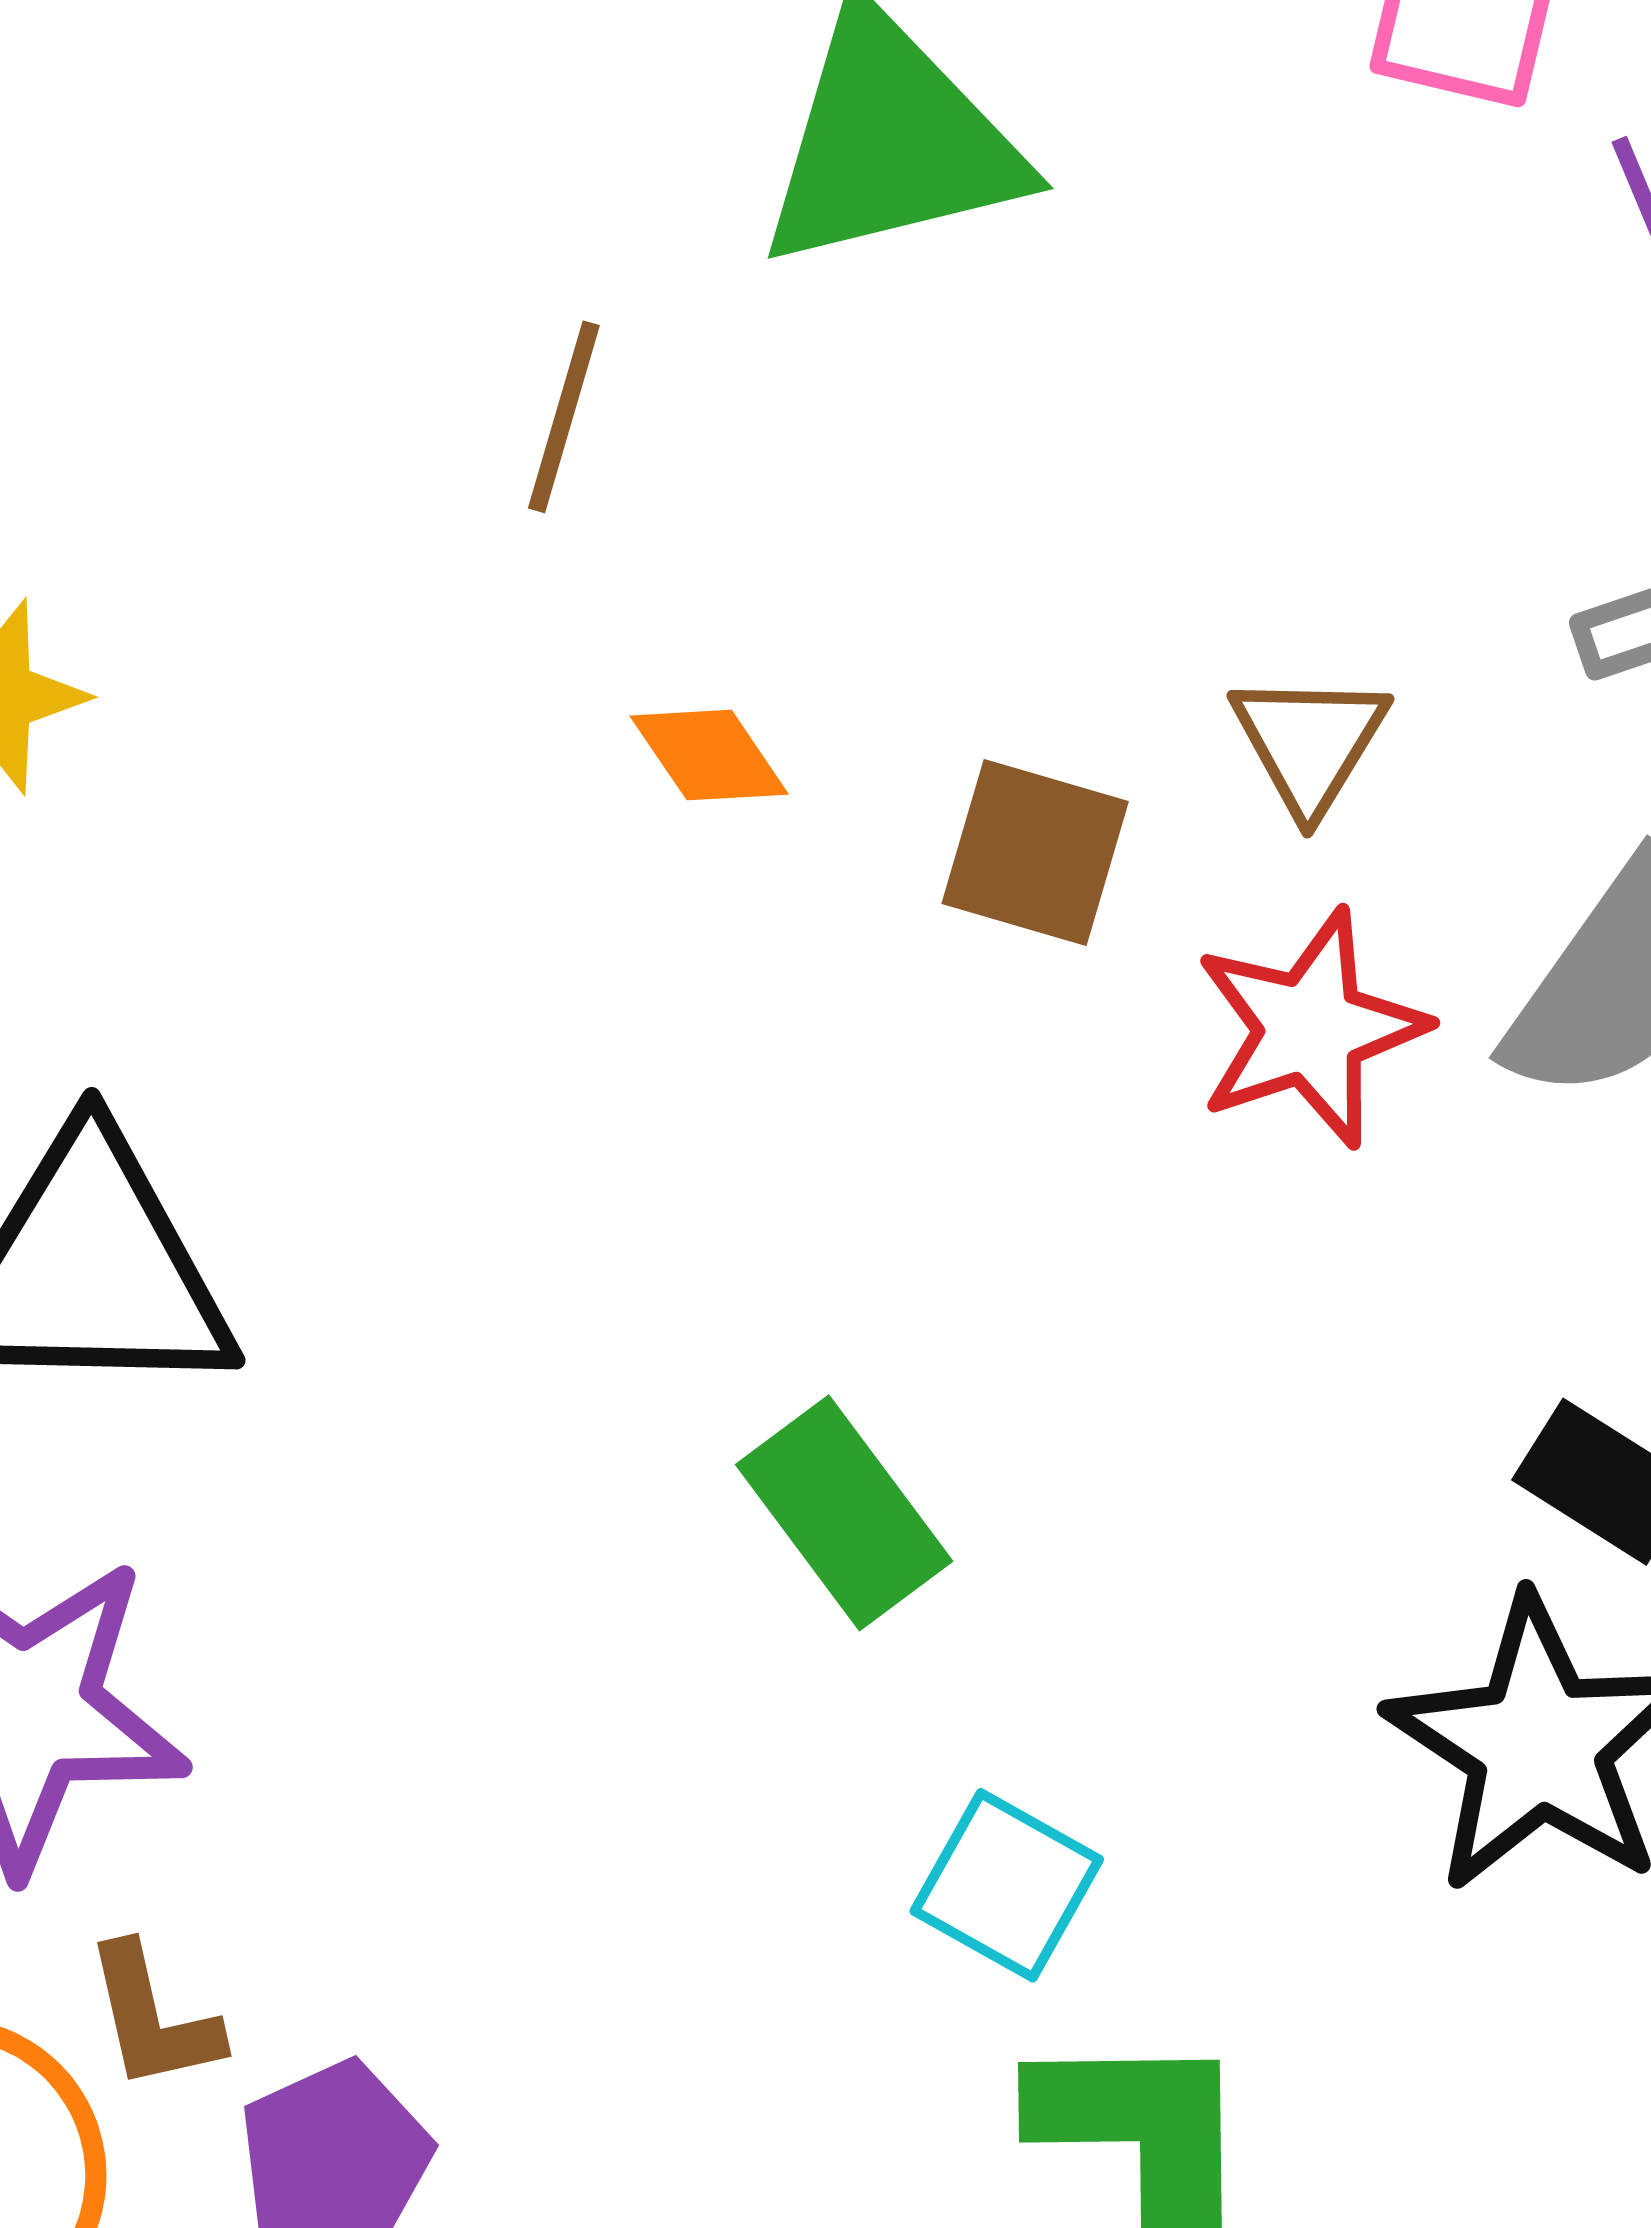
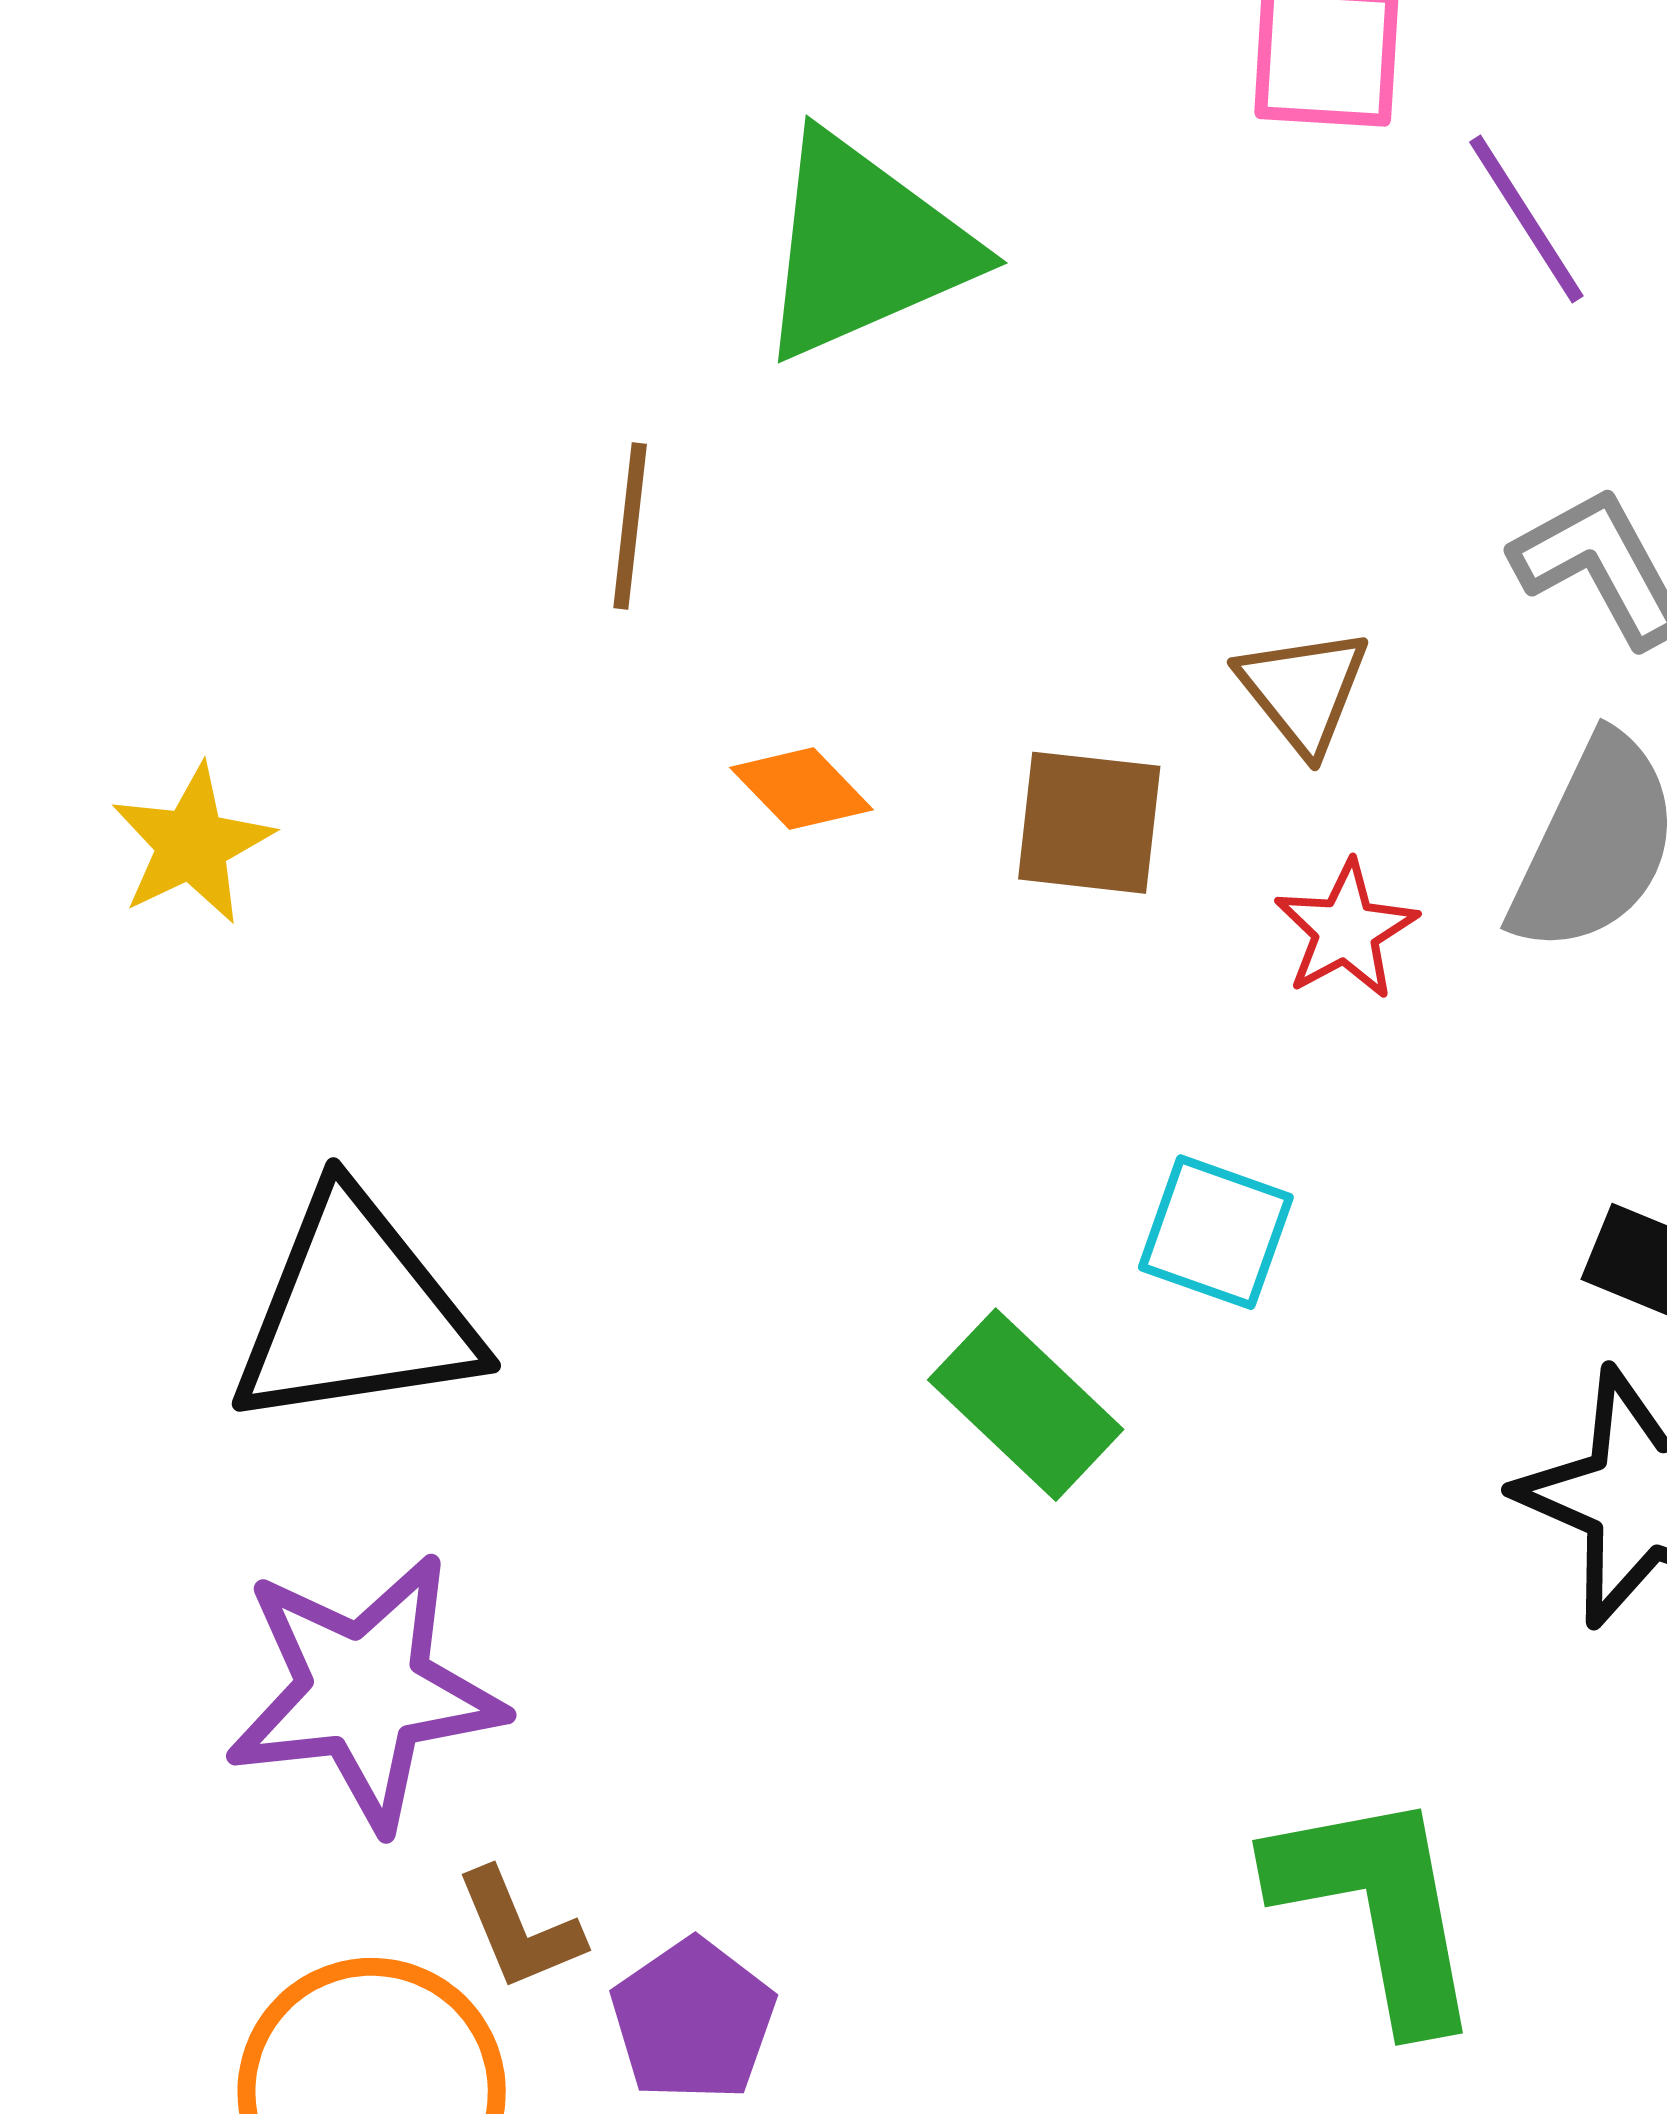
red star: (1310, 1029) -> (1346, 930), size x0.7
cyan square: (1007, 1885) -> (1216, 1232), moved

